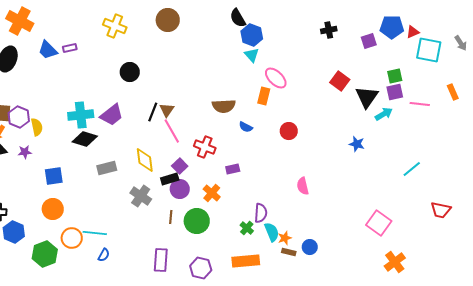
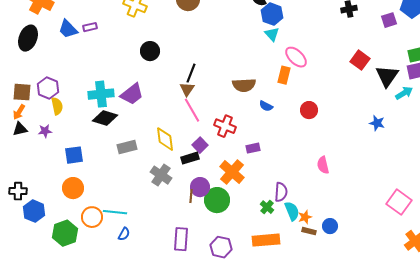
black line: (153, 112) -> (191, 73), moved
purple hexagon: (19, 117) -> (48, 88), moved
purple circle: (180, 189) -> (200, 187), moved
orange cross: (212, 193) -> (232, 172), size x1.4

